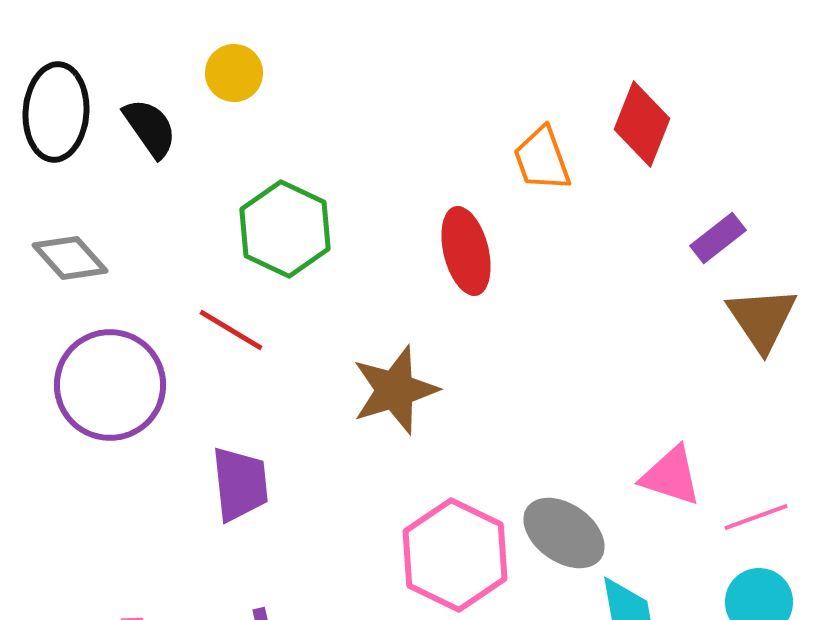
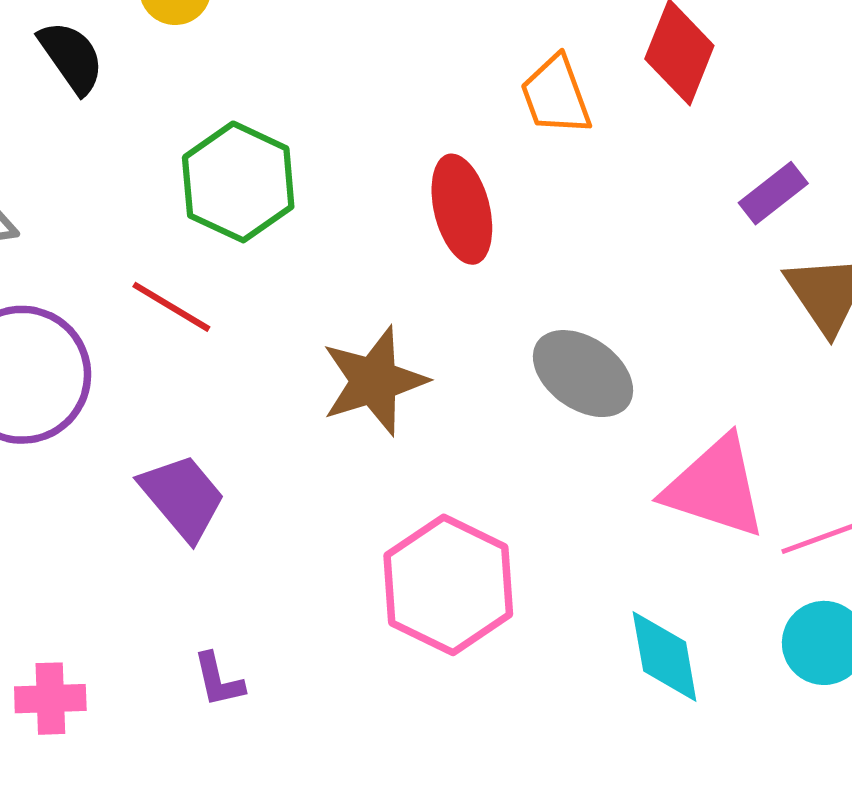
pink triangle: (671, 476) -> (715, 487), size x1.4
purple trapezoid: (240, 484) -> (183, 497), turned -34
gray ellipse: (564, 533) -> (583, 374), moved

